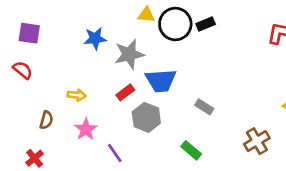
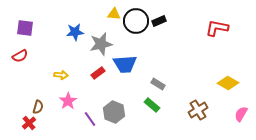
red semicircle: (23, 70) -> (20, 56), turned 112
gray hexagon: (146, 117) -> (114, 112), moved
brown semicircle: (46, 120) -> (38, 107), moved
green rectangle: (191, 150) -> (152, 105), moved

